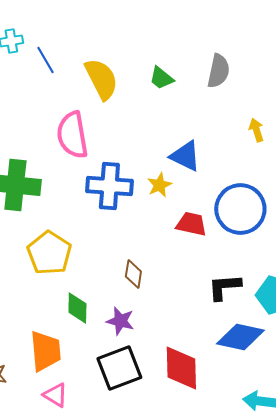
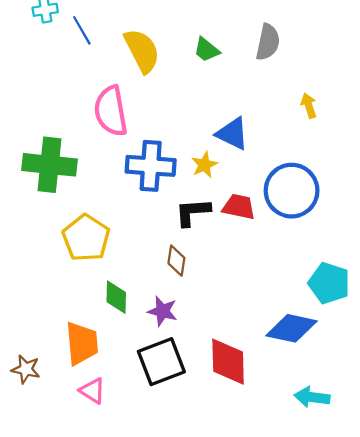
black L-shape: (224, 287) -> (193, 212), moved

